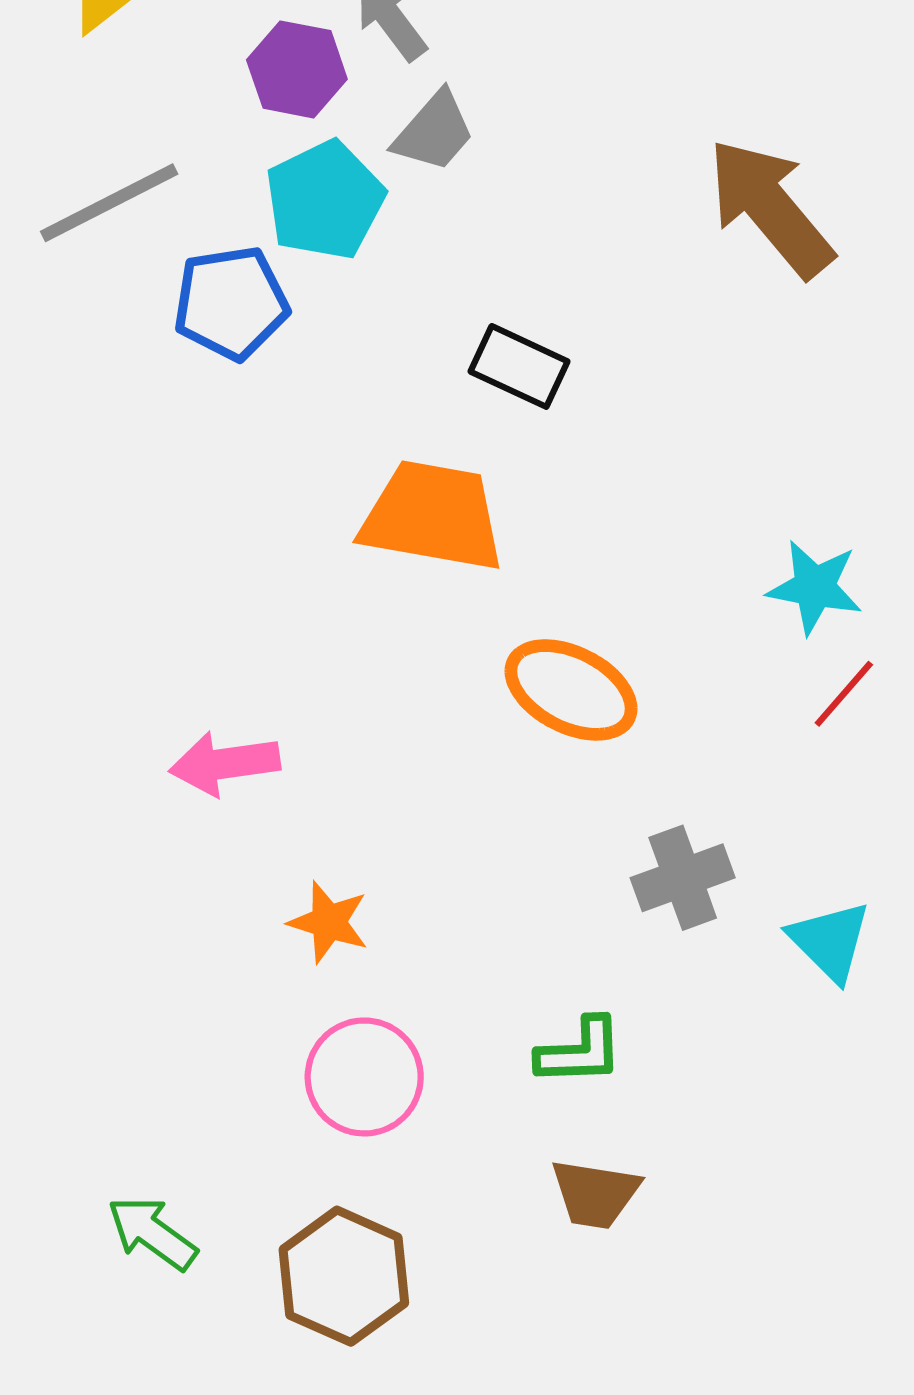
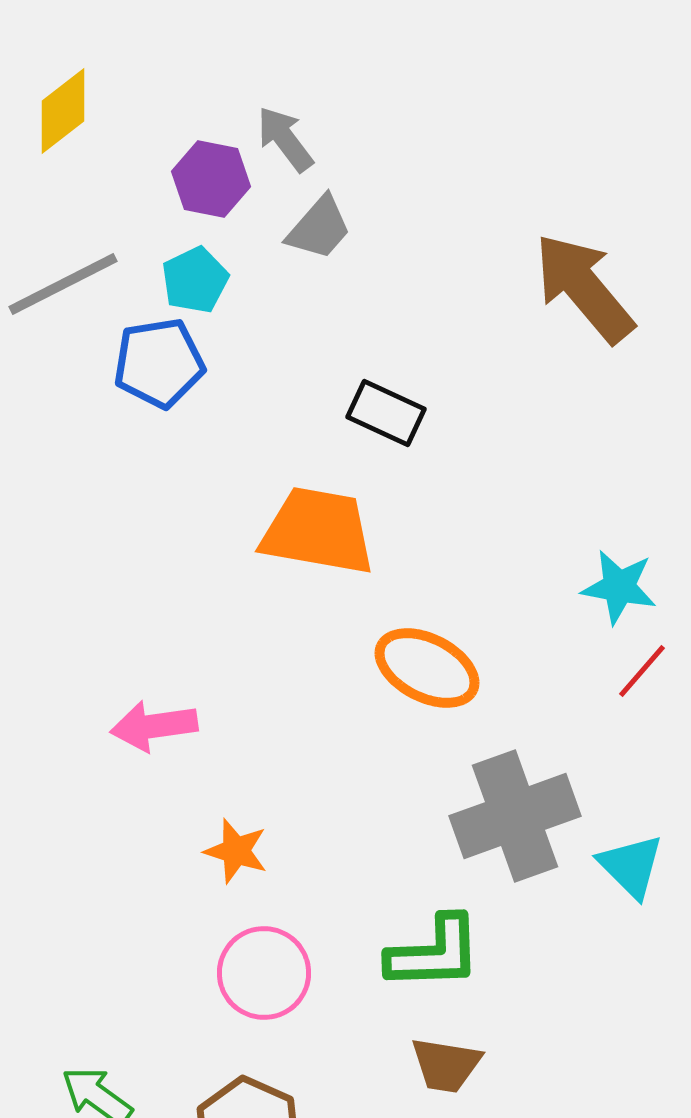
cyan pentagon: (325, 200) -> (195, 280), moved, size x0.7
gray cross: (683, 878) -> (515, 816), size x1.6
green L-shape: (580, 1052) -> (434, 953), size x1.4

